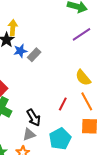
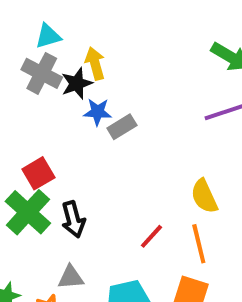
yellow arrow: (13, 28) -> (95, 63), turned -35
black arrow: (34, 118) -> (73, 219), moved

